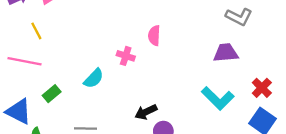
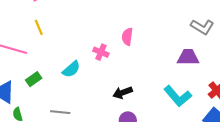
yellow line: (36, 31) -> (39, 27), moved
black arrow: (146, 112) -> (123, 92), moved

